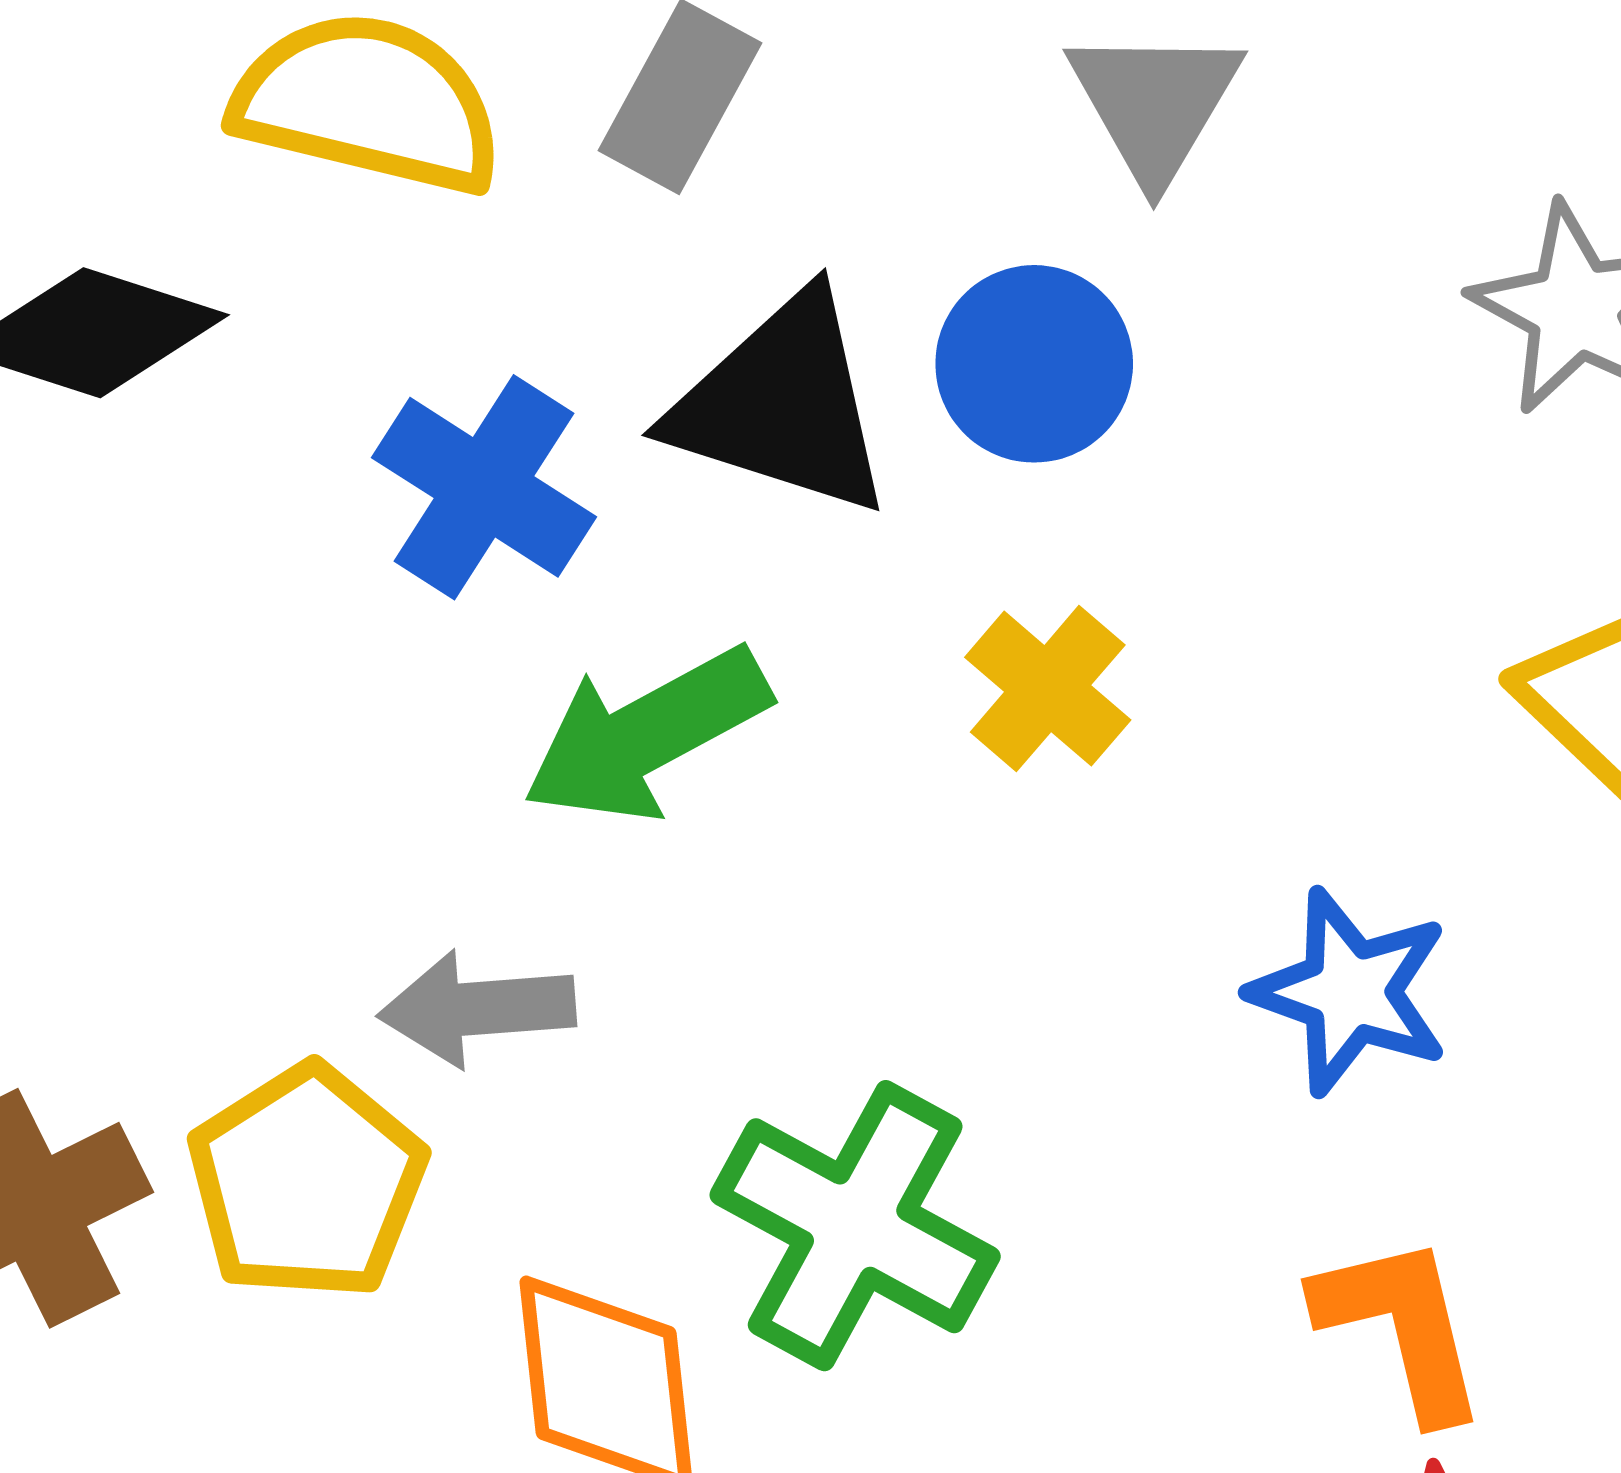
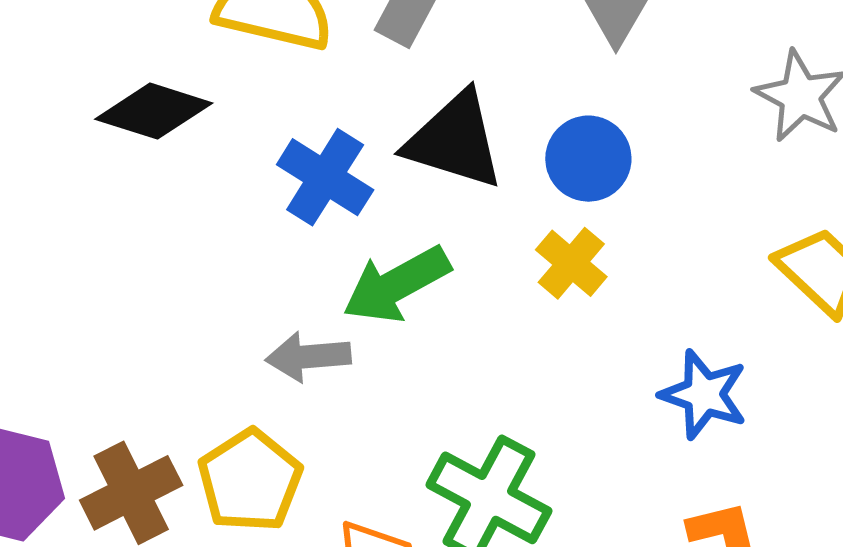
blue circle: (1034, 364) -> (588, 159), moved
gray arrow: (477, 1008) -> (308, 357), moved

